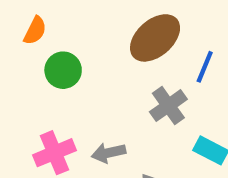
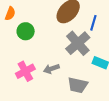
gray cross: (168, 106) -> (78, 43), size x1.4

